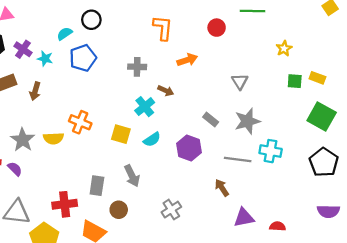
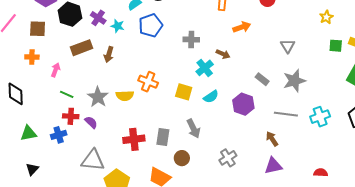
gray cross: (137, 67) -> (191, 40), moved
cyan cross: (271, 151) -> (320, 117), moved, turned -30
red cross: (65, 204) -> (134, 139), moved
purple triangle: (244, 218) -> (273, 166), moved

